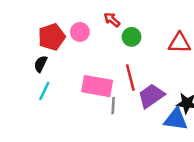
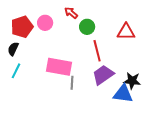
red line: (130, 77) -> (97, 51), moved

